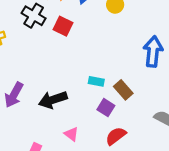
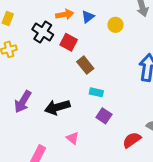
brown rectangle: (123, 90) -> (85, 65), moved
red semicircle: (116, 136) -> (132, 140), moved

